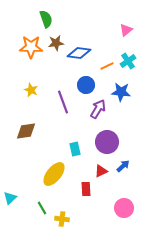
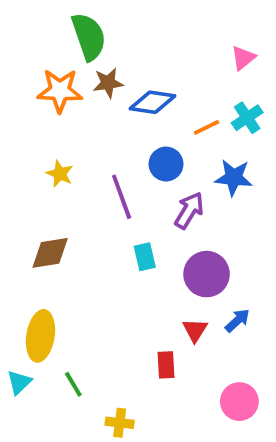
green semicircle: (46, 19) -> (89, 37), size x1.4
cyan rectangle: (75, 149) -> (145, 257), moved
red triangle: (101, 171) -> (195, 330), turned -32
yellow ellipse: (54, 174) -> (40, 336), moved, turned -30
green line: (42, 208) -> (73, 384), moved

